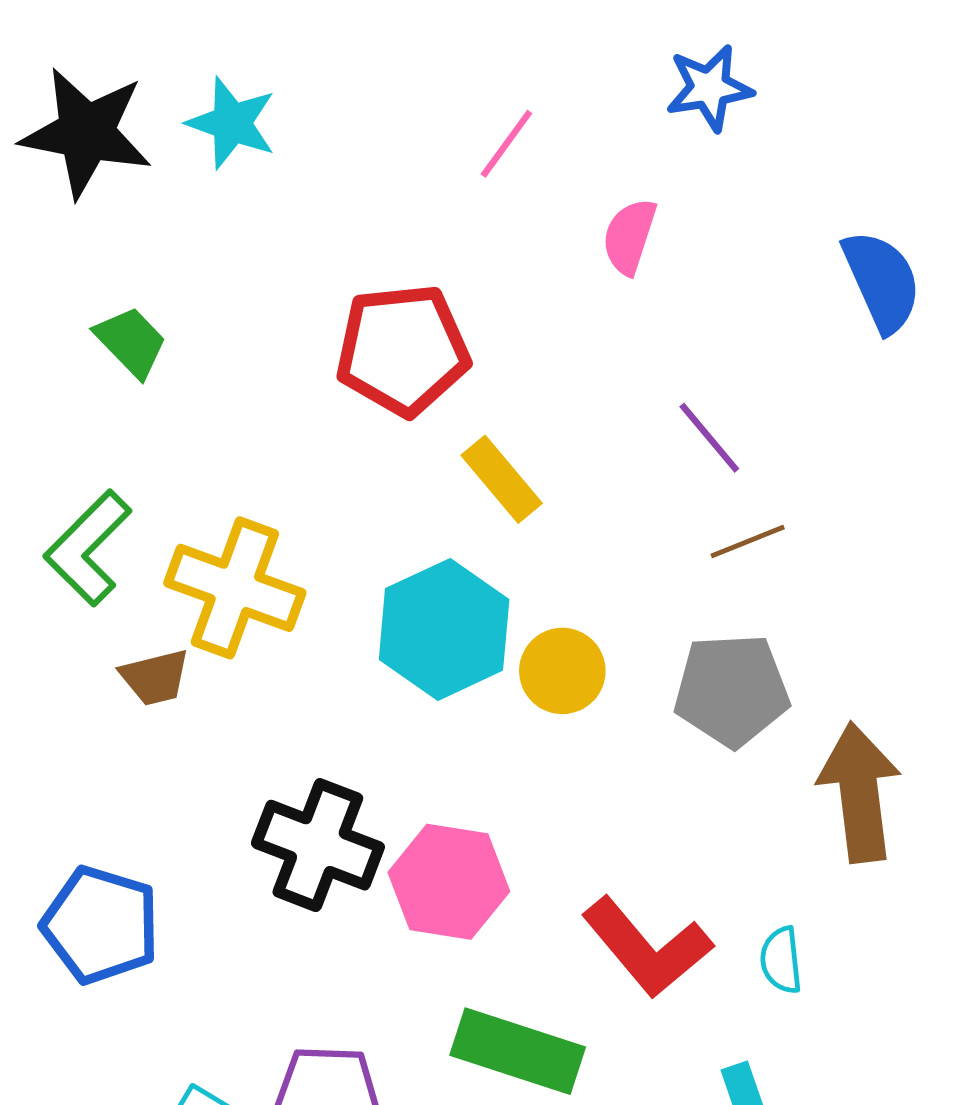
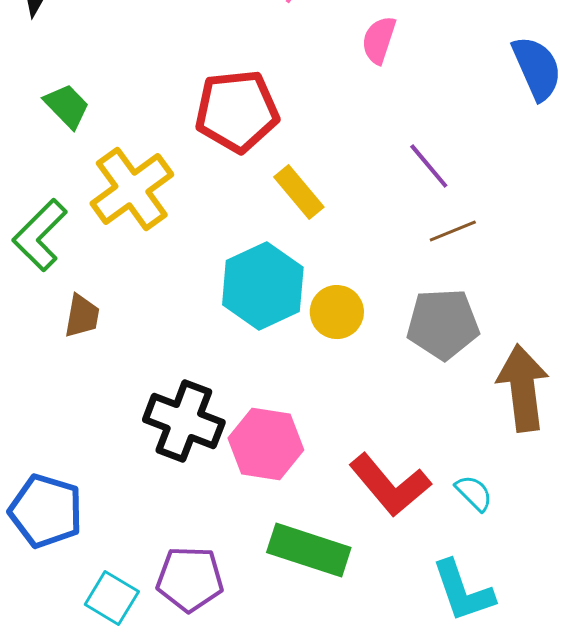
yellow cross: (235, 588) -> (132, 189), moved, turned 34
brown trapezoid: (155, 677) -> (82, 316), turned -66
blue pentagon: (101, 925) -> (46, 511), moved
cyan semicircle: (781, 960) -> (474, 493), turned 141

